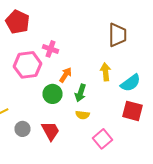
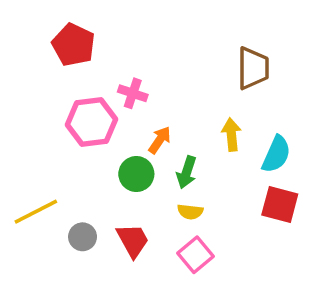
cyan semicircle: (130, 83) -> (276, 154), turned -30
pink square: (102, 139) -> (196, 255), moved

